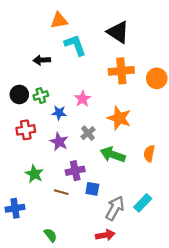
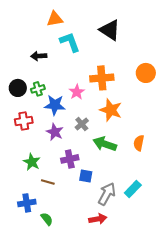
orange cross: (121, 71) -> (102, 78), moved
blue star: (59, 113) -> (55, 105), size x1.5
brown line: (61, 192) -> (48, 182), moved
blue cross: (15, 208) -> (27, 203), moved

